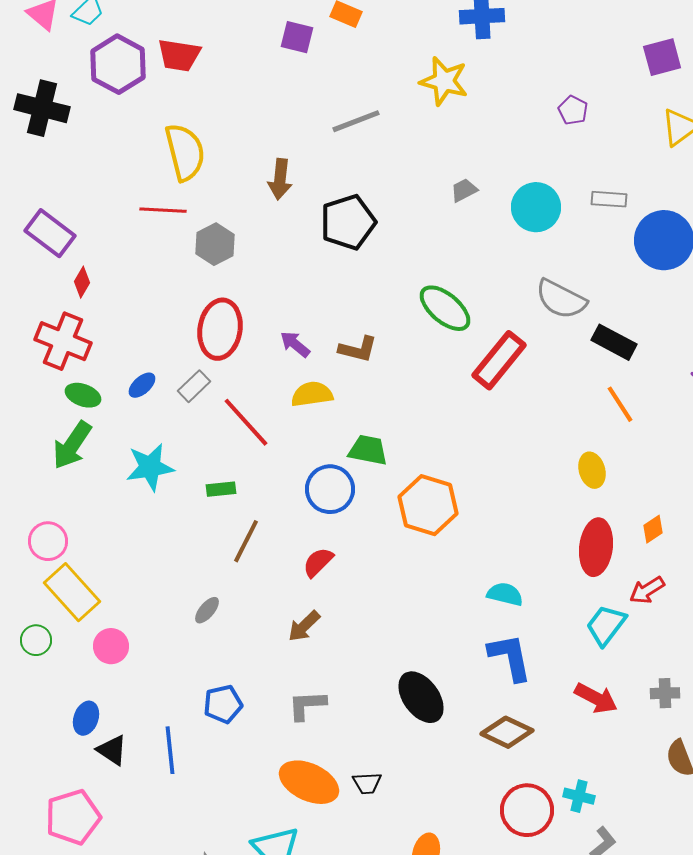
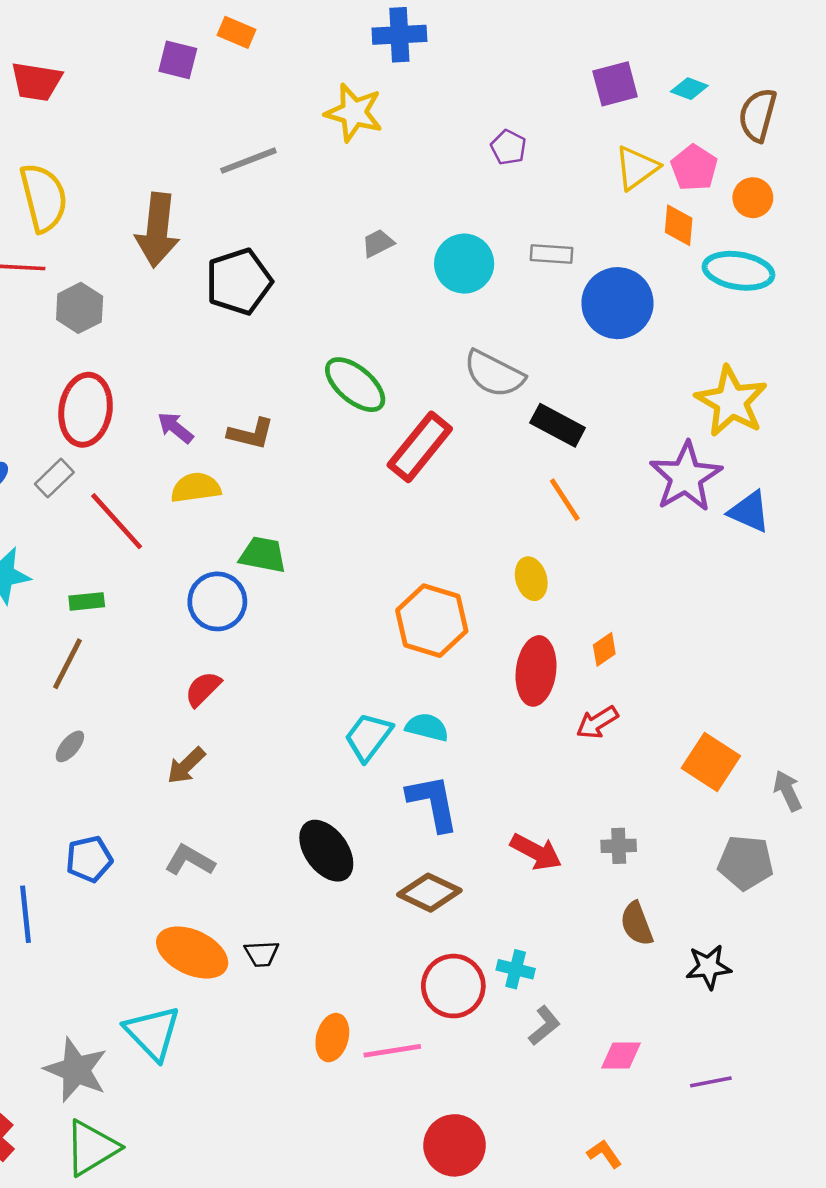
brown arrow: (280, 179) -> (157, 230), size x1.5
orange hexagon: (428, 505) -> (432, 621), moved
brown line: (246, 541) -> (68, 664), moved
cyan trapezoid: (606, 625) -> (368, 737), moved
gray L-shape: (307, 705) -> (190, 860), turned 33

